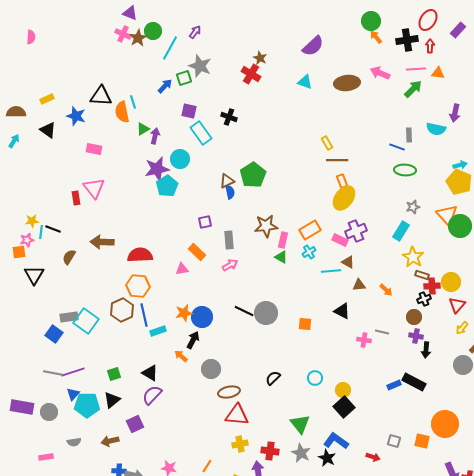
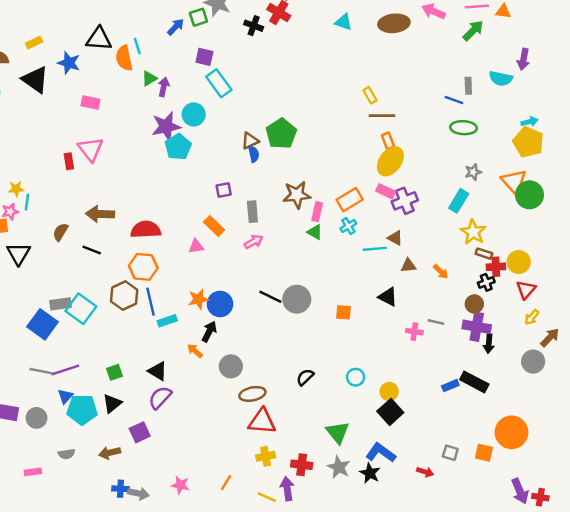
black cross: (229, 117) -> (254, 26), moved
black triangle: (48, 130) -> (35, 80), size x1.4
black line: (53, 229) -> (92, 250), moved
pink rectangle: (340, 240) -> (386, 191), moved
blue square: (54, 334) -> (42, 324), size x1.4
purple cross: (416, 336) -> (477, 327), size x1.6

